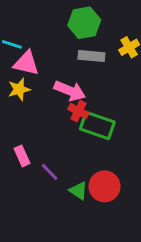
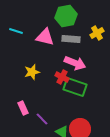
pink triangle: (26, 63) -> (45, 37), moved
yellow star: (19, 89) -> (32, 72), moved
pink arrow: (70, 91) -> (75, 63), moved

